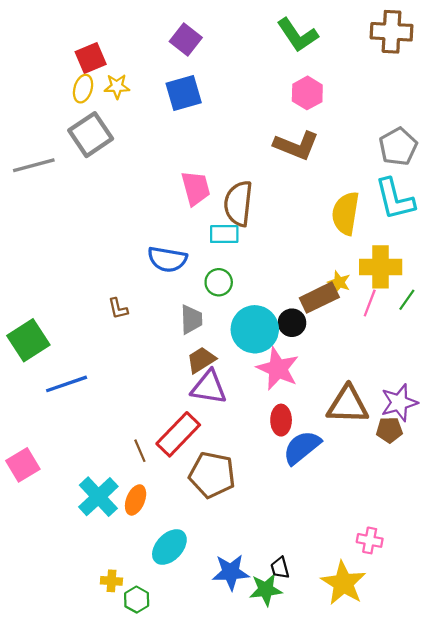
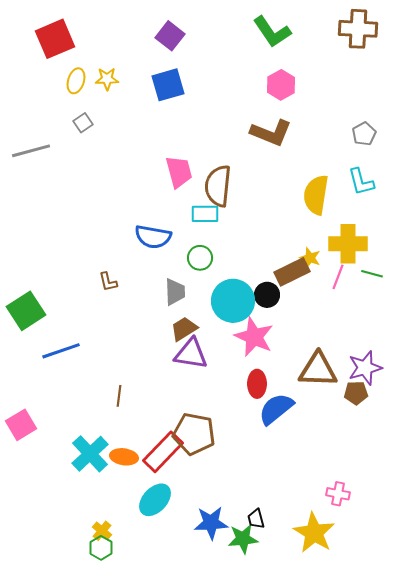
red square: (91, 58) -> (55, 39), moved, size x1.4
gray square: (91, 135) -> (83, 123), size x0.5
gray pentagon: (398, 147) -> (364, 134), size x0.7
cyan L-shape: (395, 199) -> (361, 182), size x0.7
green line: (407, 300) -> (372, 274), turned 70
red rectangle: (178, 434) -> (163, 452), moved
brown line: (140, 451) -> (119, 396), moved, turned 30
orange ellipse: (136, 500) -> (124, 457), turned 76
yellow cross: (111, 581) -> (102, 531), turned 36
green hexagon: (137, 600) -> (101, 548), moved

